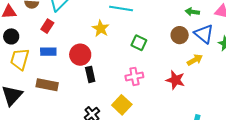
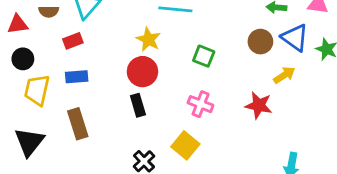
red rectangle: (47, 26) -> (73, 41), turned 40
red circle: (80, 55) -> (142, 72), moved
pink cross: (134, 76) -> (201, 104), turned 36
brown rectangle: (47, 85) -> (78, 124), turned 65

